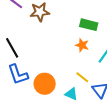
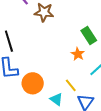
green rectangle: (89, 25) -> (89, 36), turned 30

